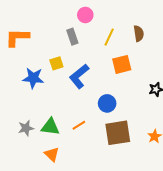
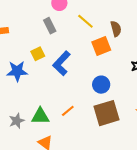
brown semicircle: (139, 34) -> (116, 29), moved
yellow line: (109, 37) -> (85, 21), turned -66
blue circle: (107, 103) -> (101, 85), moved

